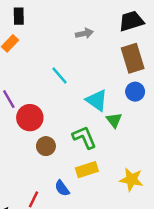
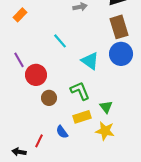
blue circle: (135, 92) -> (121, 54), size x1.5
green triangle: (114, 120) -> (106, 107), moved
yellow star: (131, 180) -> (105, 131), moved

